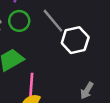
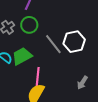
gray line: (53, 21) -> (53, 44), moved

